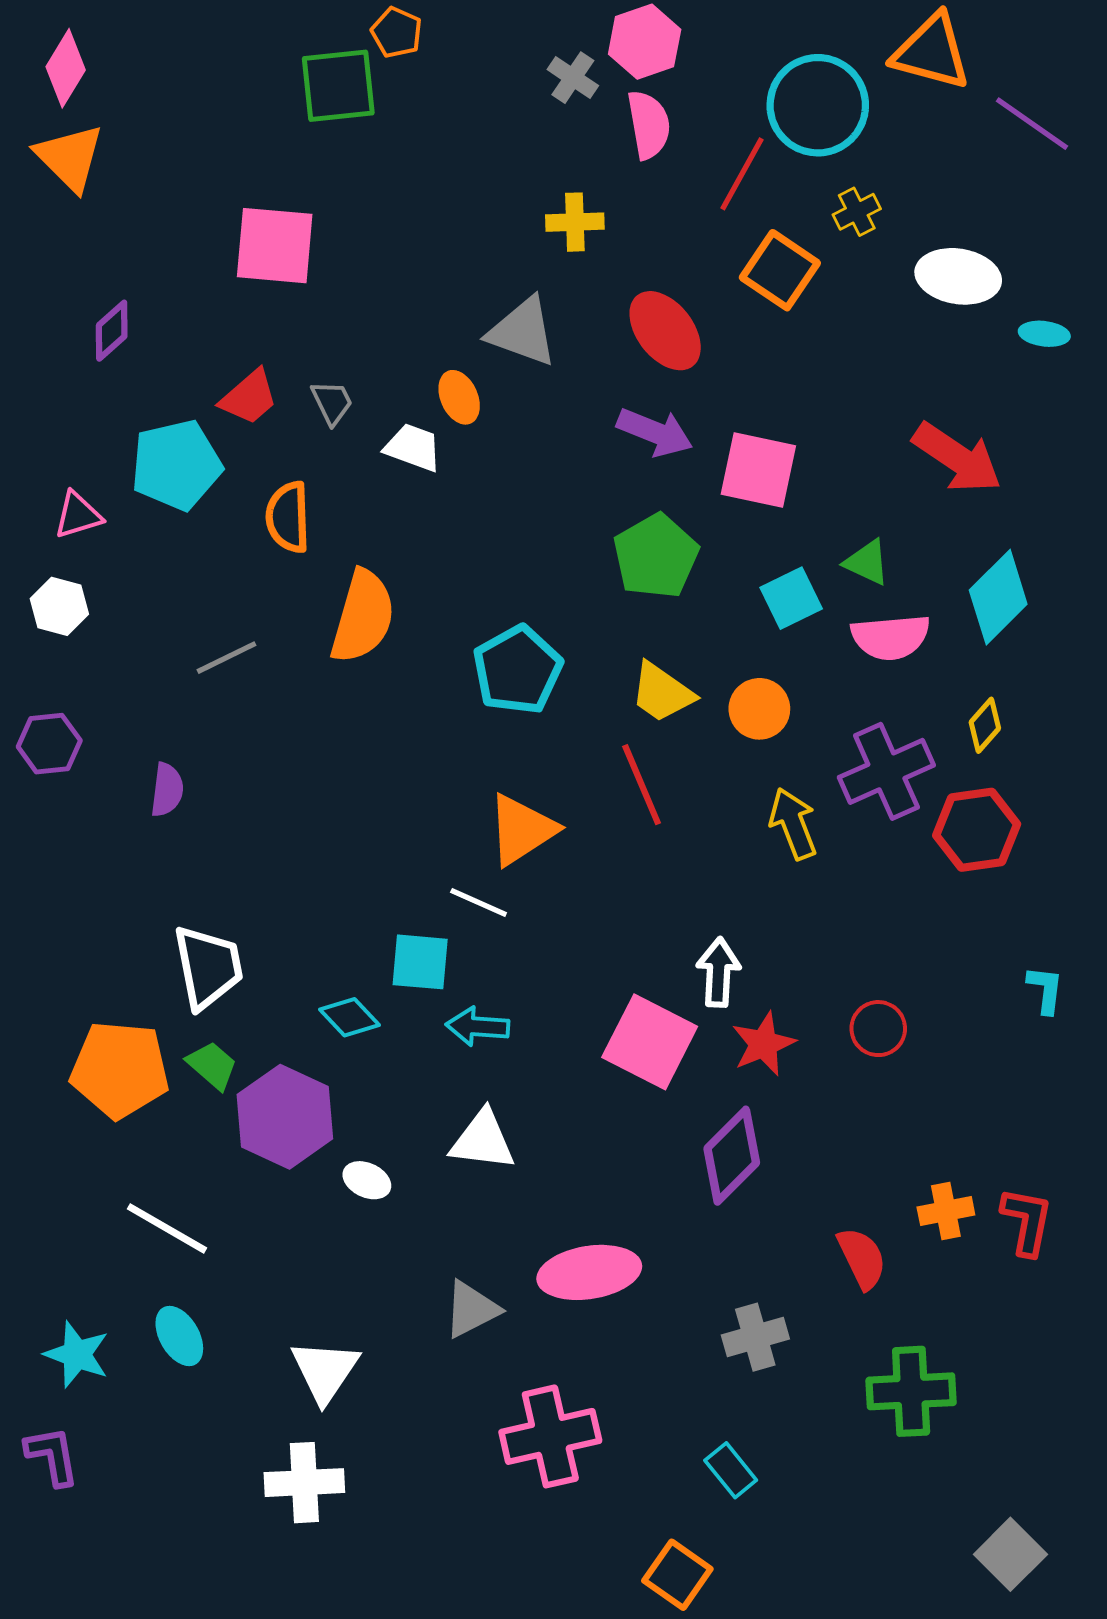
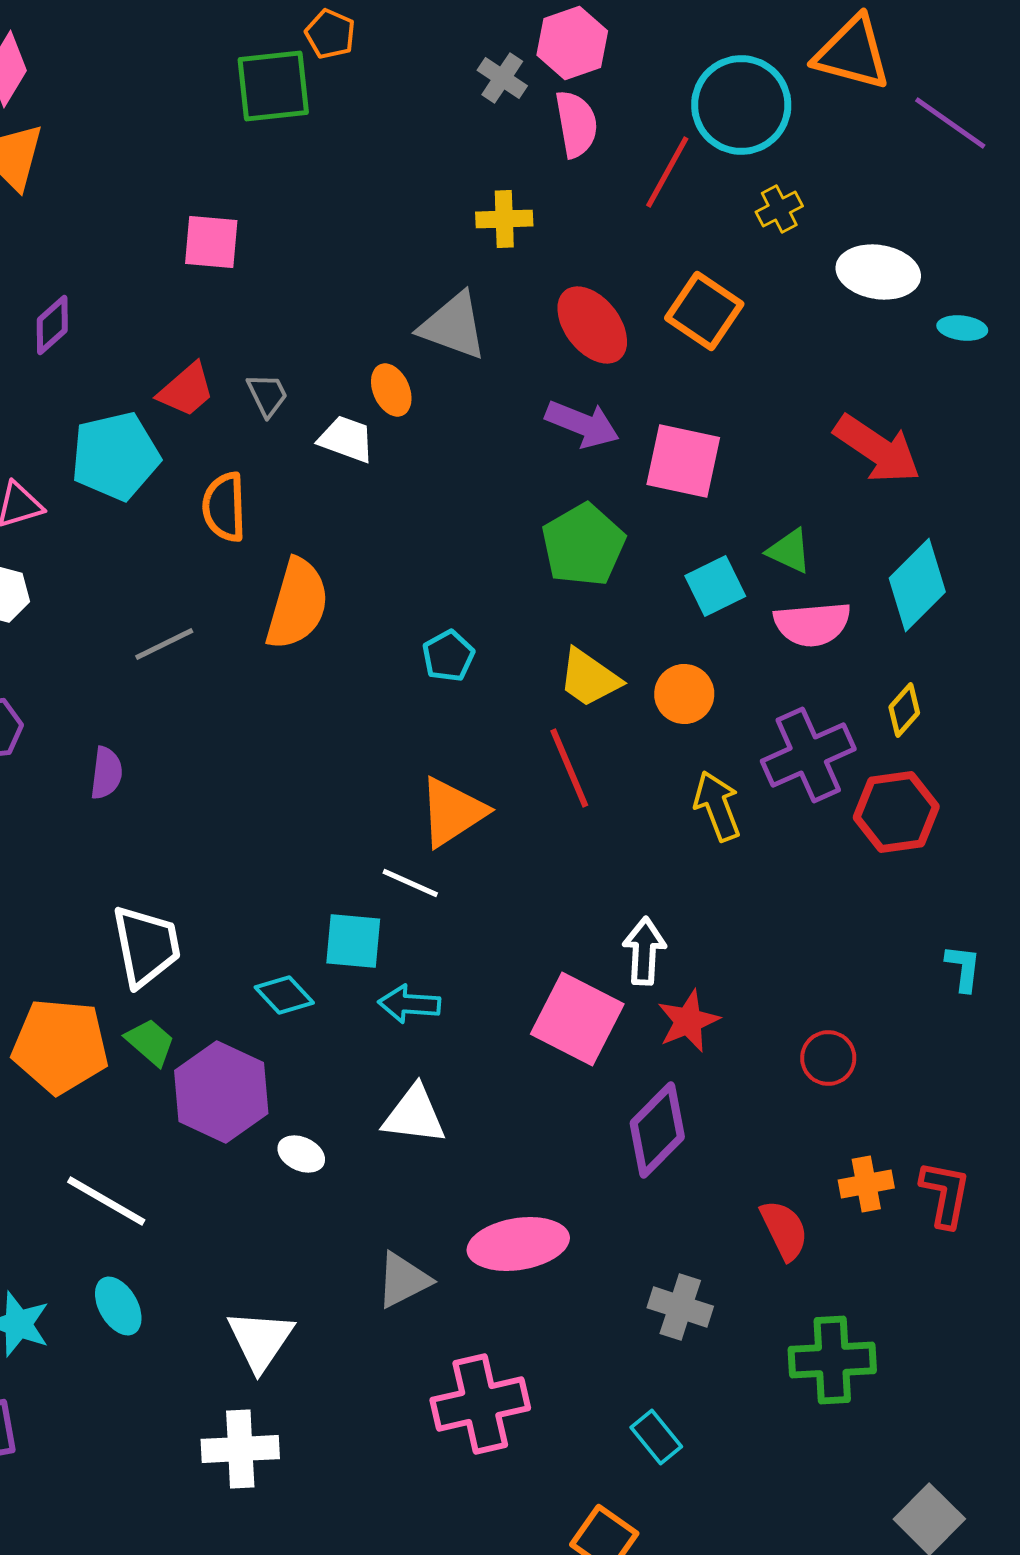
pink square: (275, 246) -> (211, 242), size x0.7
orange square: (780, 270) -> (704, 311), moved
cyan pentagon: (518, 670) -> (448, 656), size x0.6
red circle: (878, 1029) -> (828, 1058), moved
gray cross: (755, 1337) -> (680, 1307), turned 34

